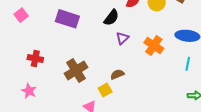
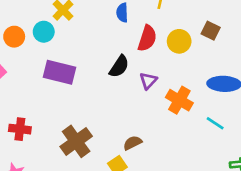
purple triangle: (122, 38) -> (148, 81), moved
cyan line: (188, 64) -> (215, 123), moved, turned -64

